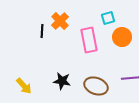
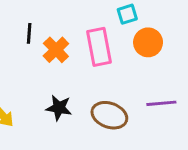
orange cross: (60, 21) -> (56, 50), moved

